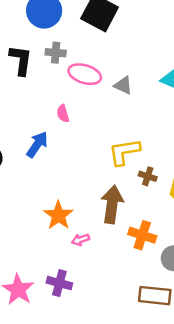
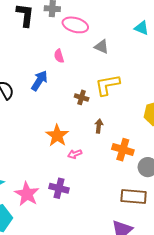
gray triangle: (123, 85) -> (102, 47), moved
brown cross: (148, 176) -> (82, 97), moved
brown arrow: (112, 204) -> (99, 126), size x0.5

